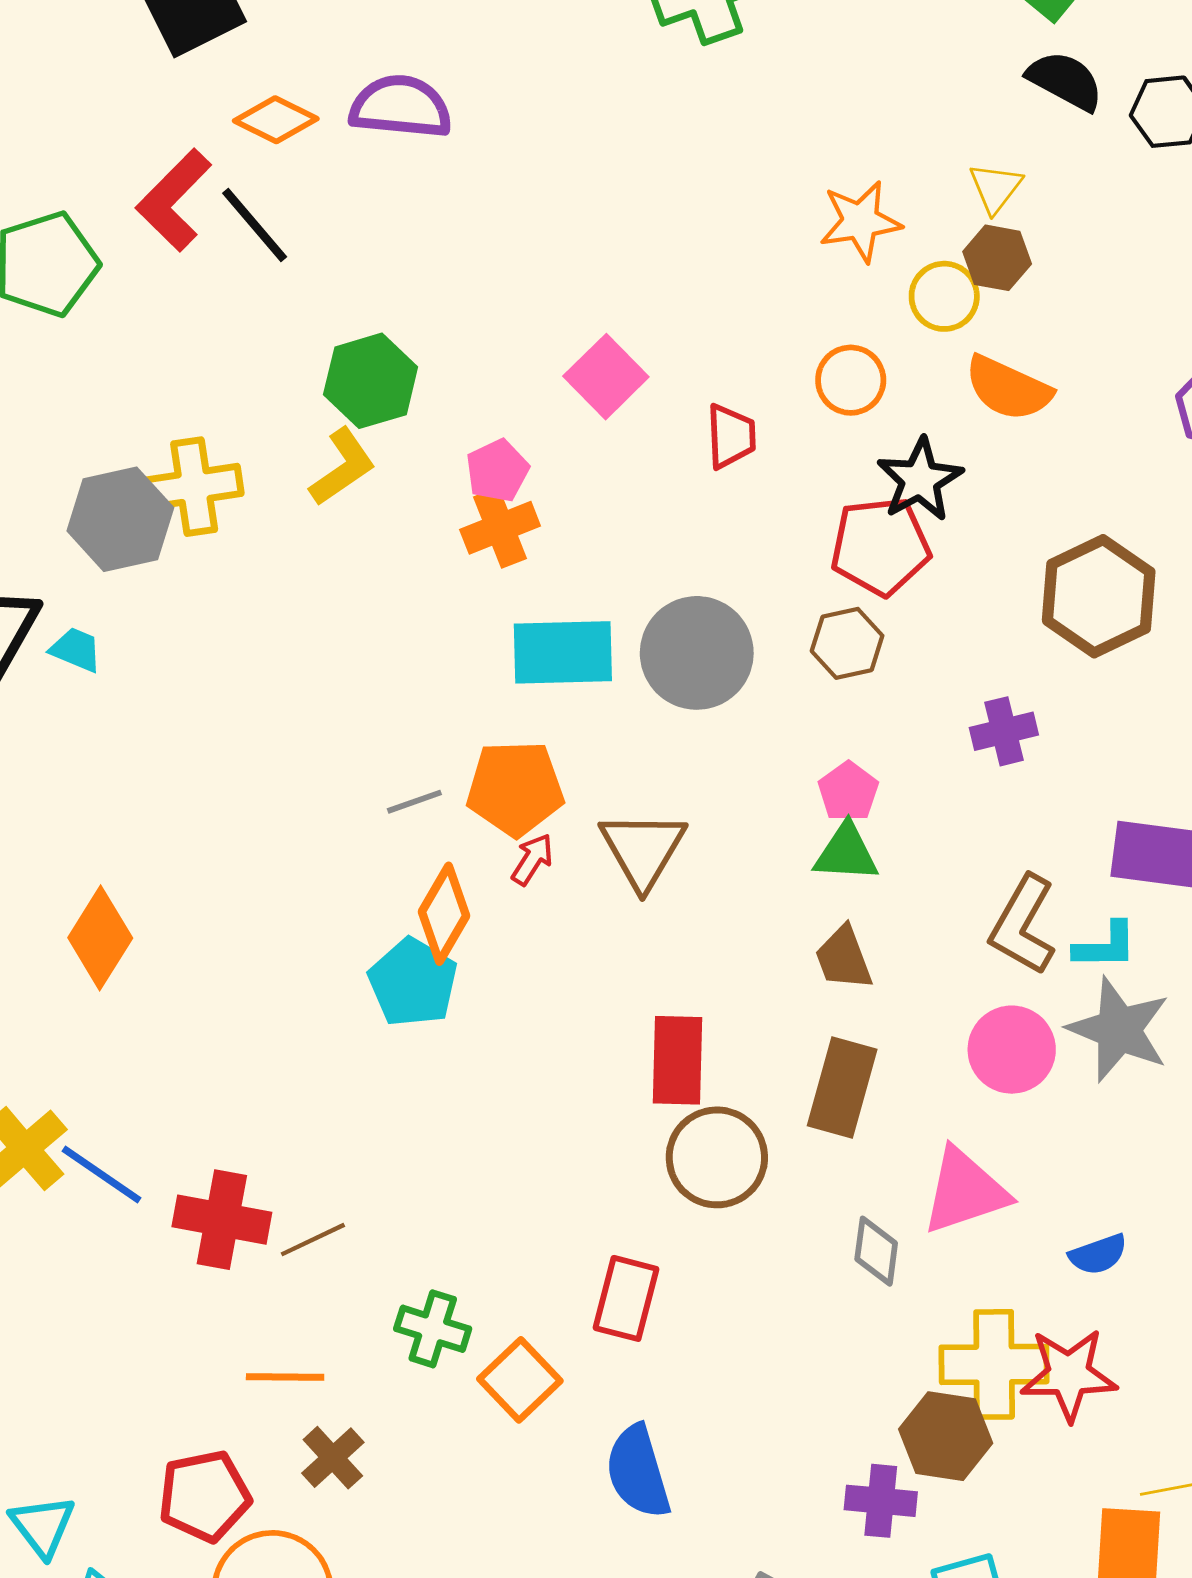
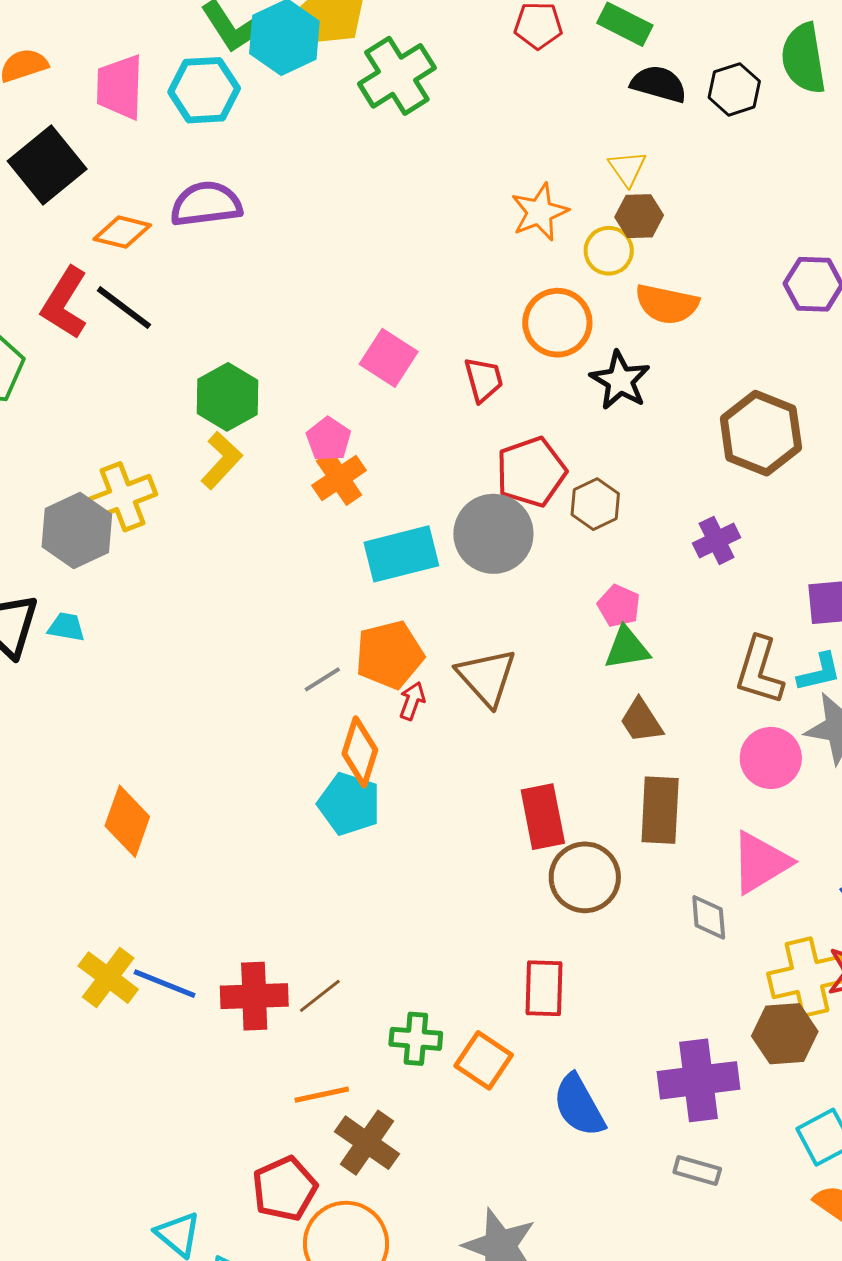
orange circle: (851, 380) -> (557, 323), size x1.4
red pentagon: (880, 546) -> (531, 472), moved
brown cross: (333, 1458) -> (367, 1143), size x1.4
purple cross: (881, 1501) -> (699, 1080), moved, size x1.6

